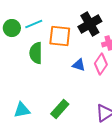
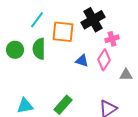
cyan line: (34, 24) -> (37, 20), turned -30
green circle: (12, 28) -> (15, 50), moved

